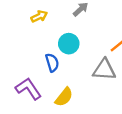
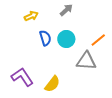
cyan circle: (69, 44) -> (66, 39), moved
blue semicircle: (52, 63) -> (45, 38), moved

